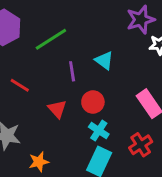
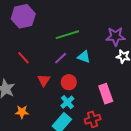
green line: (51, 39) -> (67, 35), moved
cyan triangle: (104, 61) -> (84, 57), turned -32
purple line: (72, 71) -> (61, 58), turned 40

